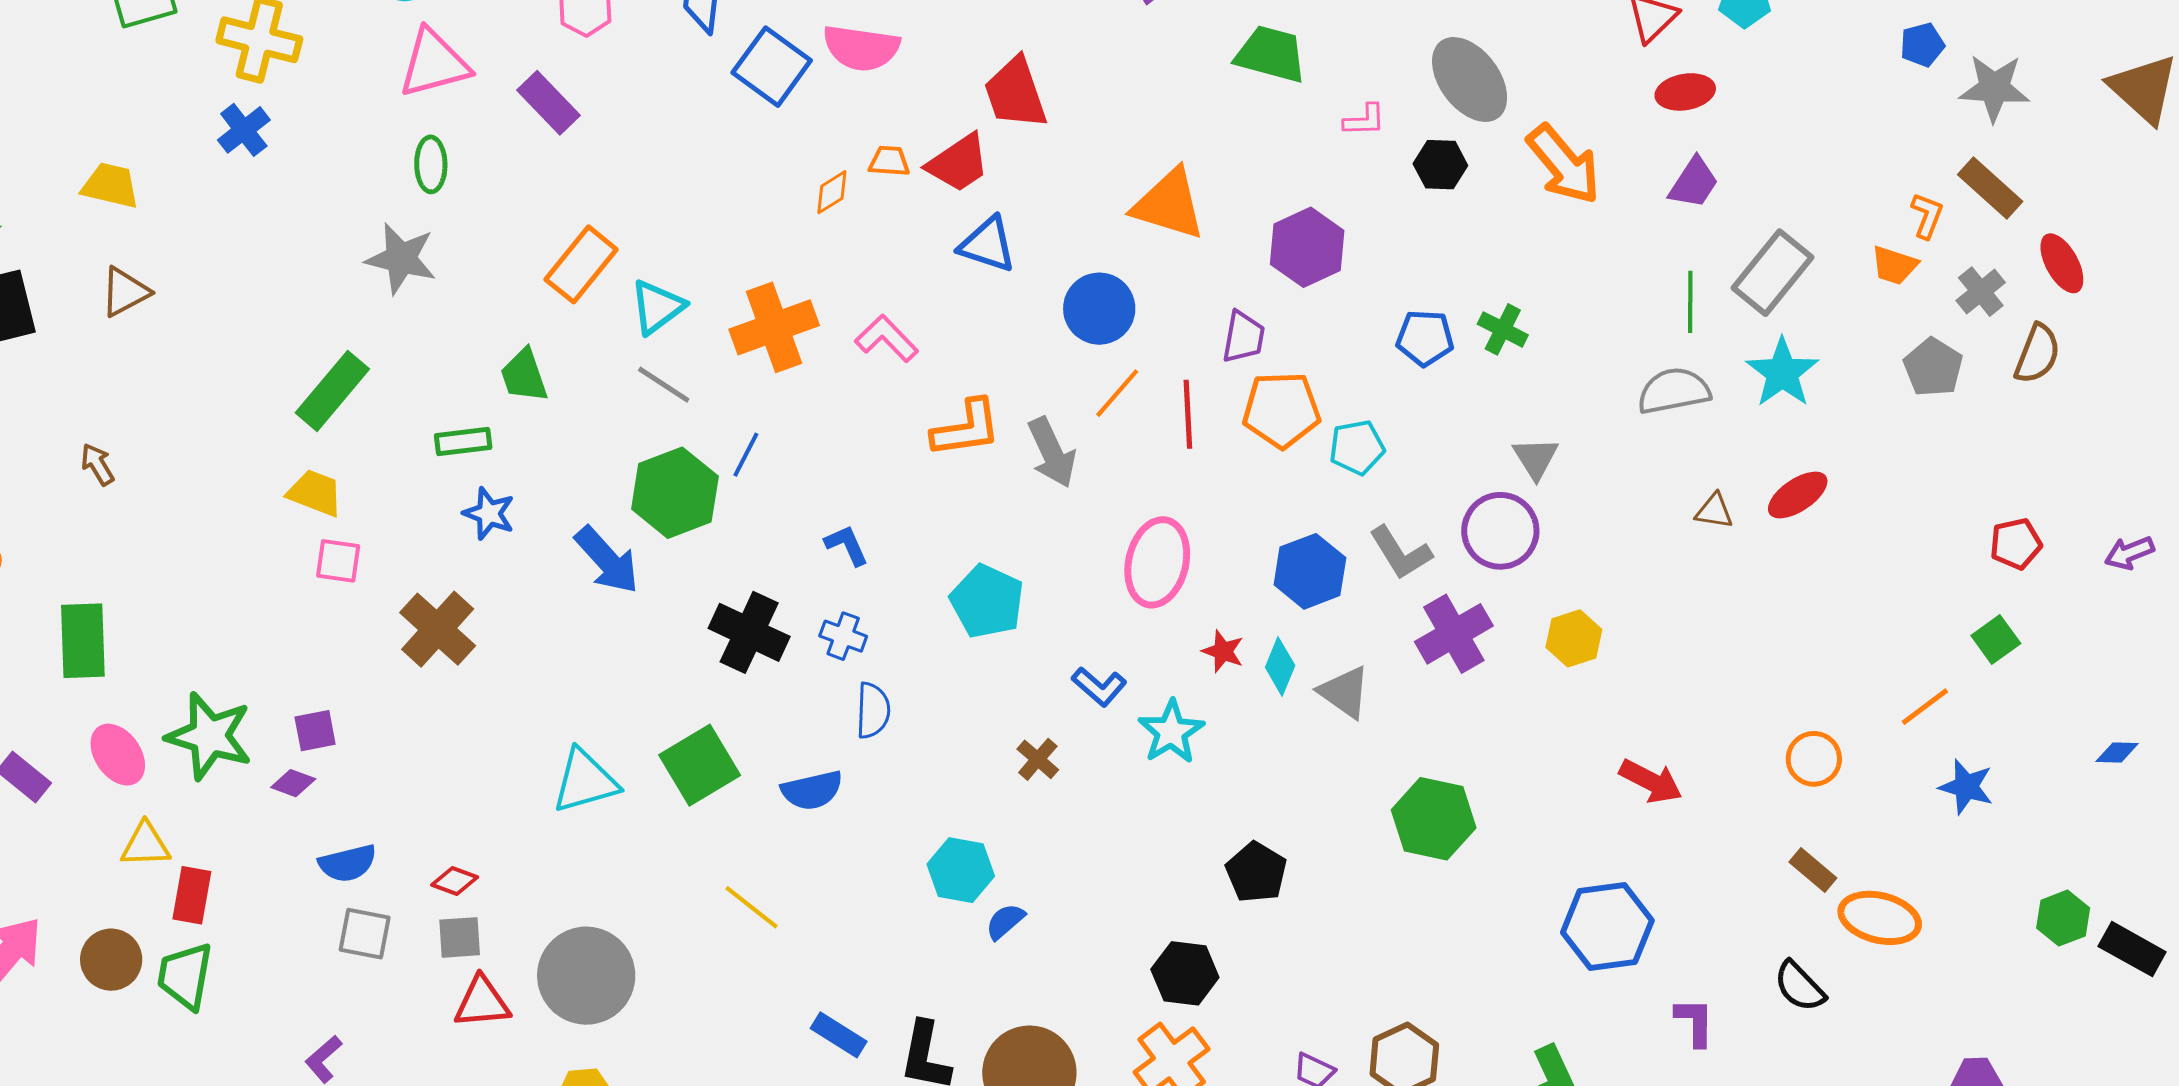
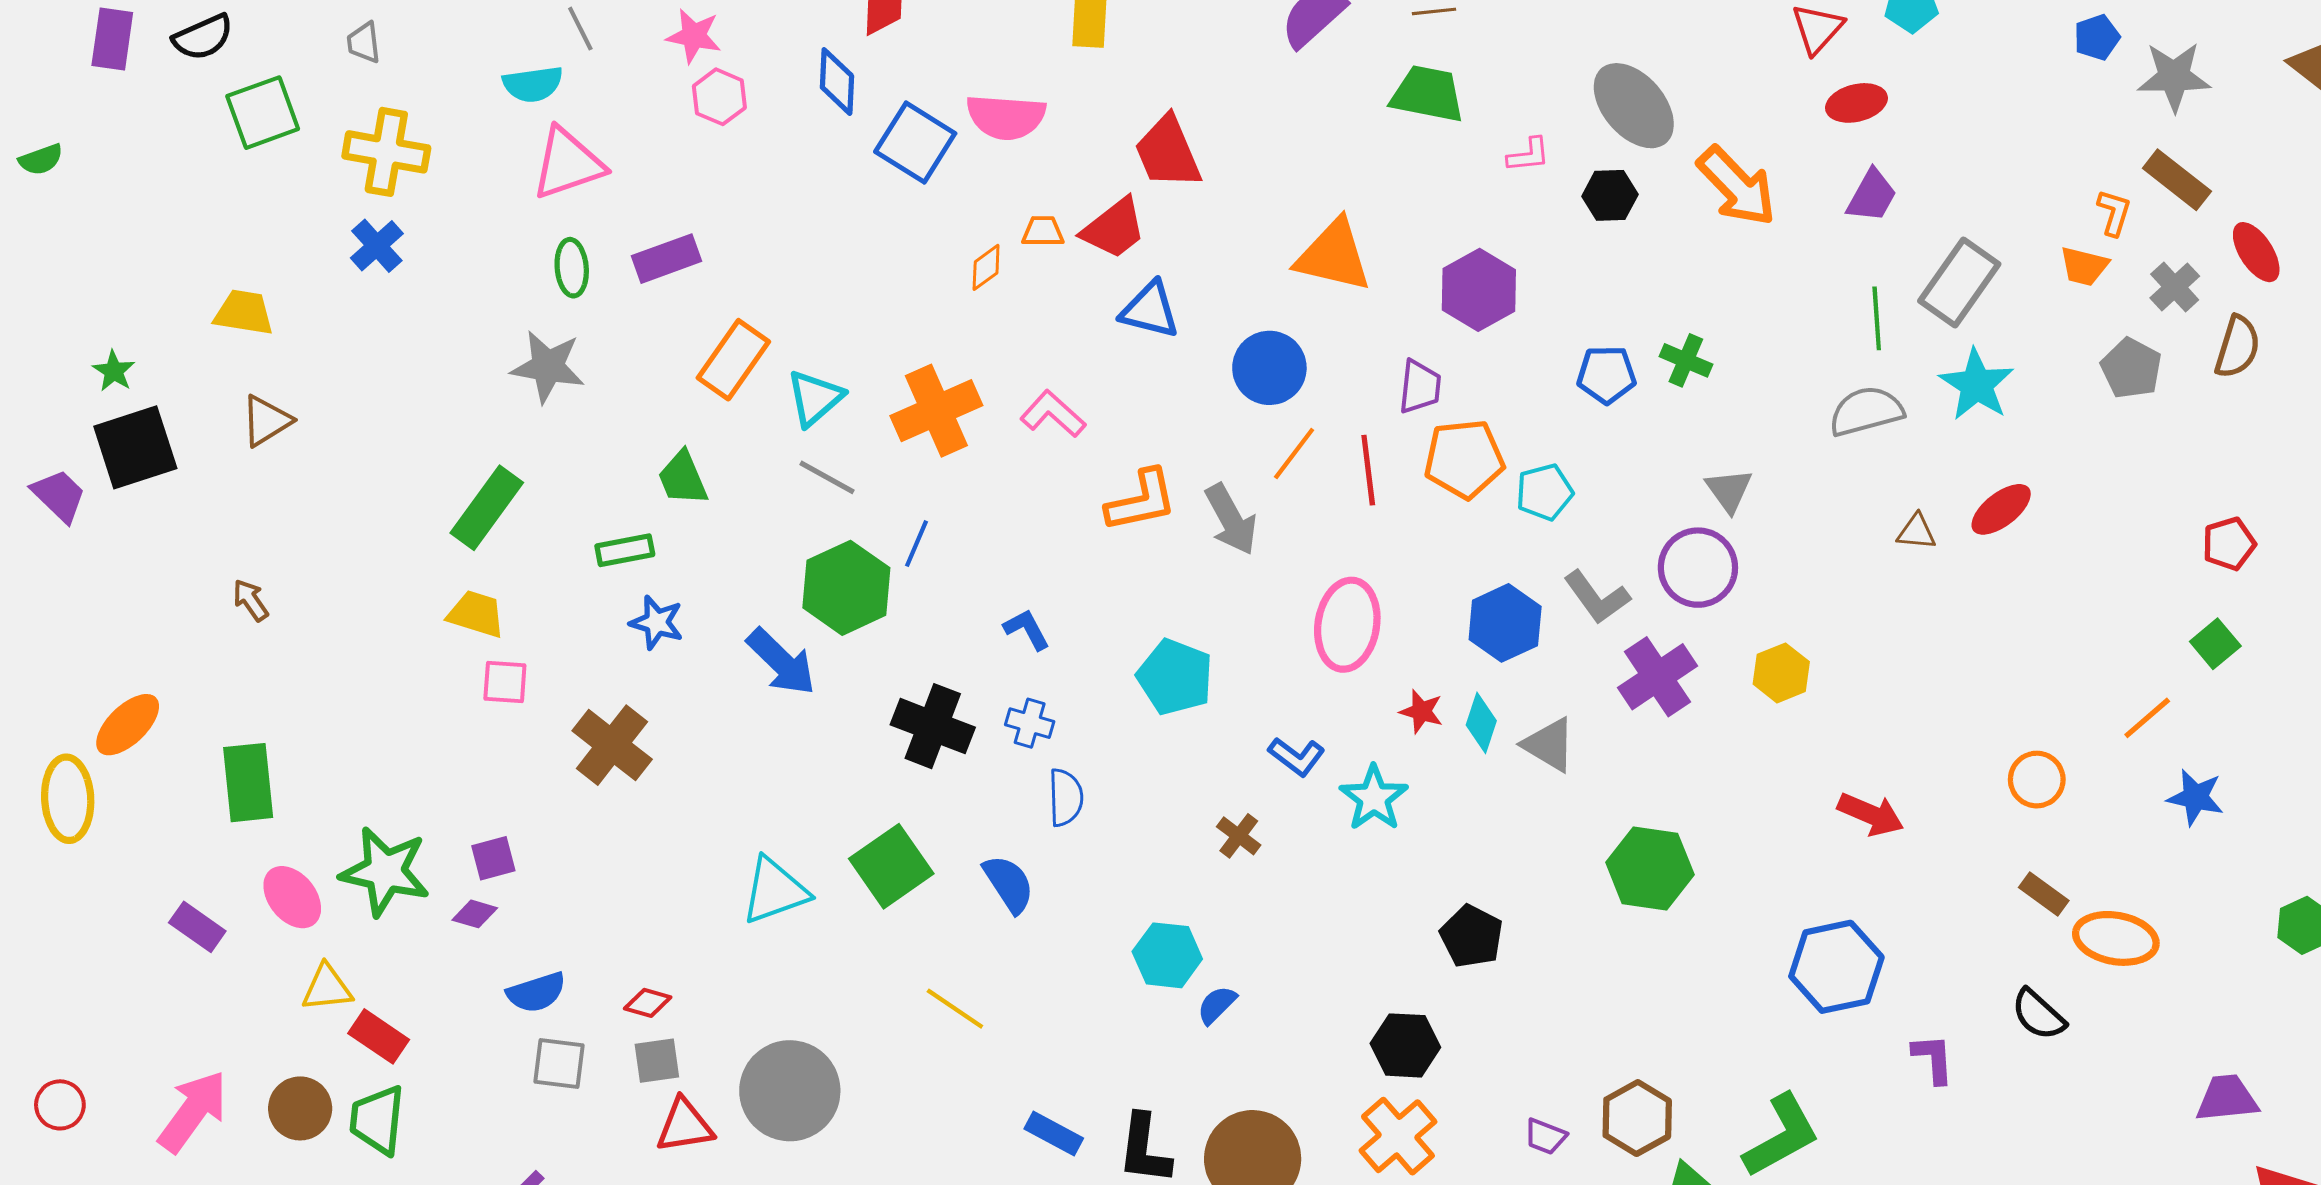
purple rectangle: (549, 103) -> (667, 259), moved, turned -62
blue semicircle: (812, 790) -> (1009, 884), turned -106
red rectangle: (192, 895) -> (379, 1036), turned -62

